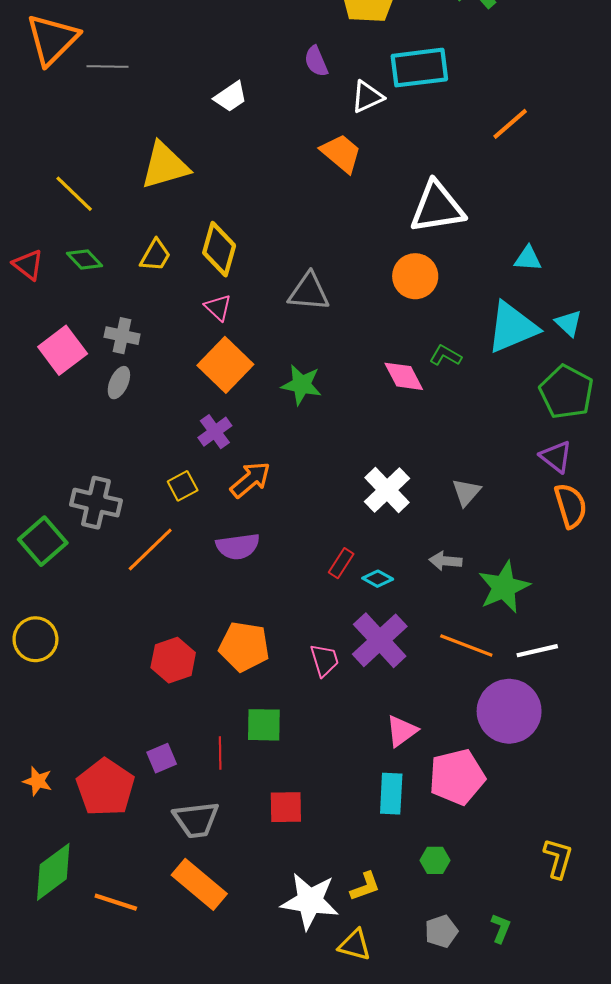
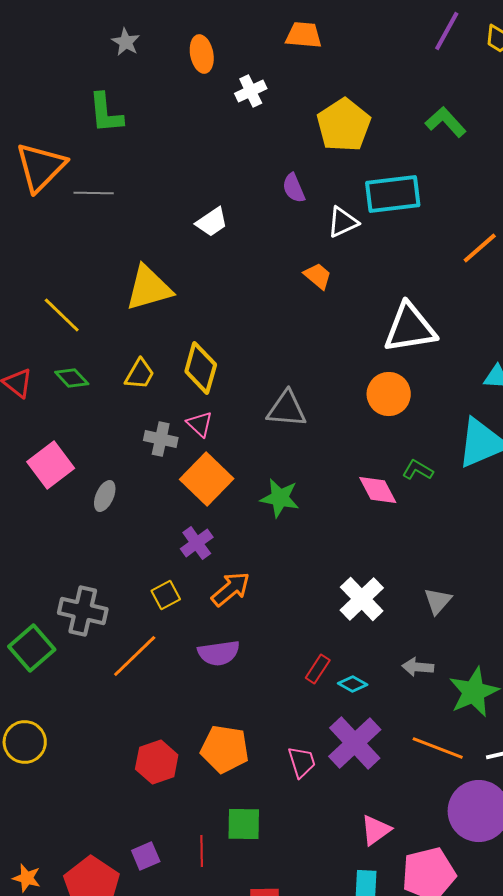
orange trapezoid: (341, 153) -> (318, 276), size x0.7
gray cross: (122, 336) -> (161, 439), moved

